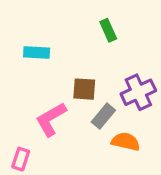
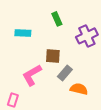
green rectangle: (108, 30) -> (57, 19), moved
purple cross: (138, 92) -> (87, 36), moved

